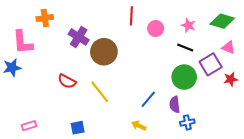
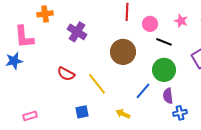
black line: (185, 48) -> (164, 42), moved
brown circle: (104, 52) -> (123, 52), moved
green circle: (184, 77) -> (164, 70), moved
yellow arrow: (139, 126) -> (123, 114), moved
blue square: (78, 128) -> (82, 112), moved

